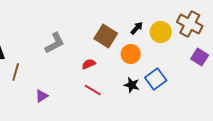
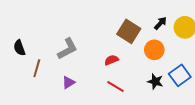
gray L-shape: (55, 43) -> (67, 49), moved
purple triangle: (42, 96) -> (68, 83), moved

